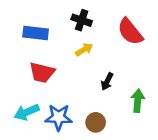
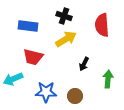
red semicircle: (130, 32) -> (102, 25), turned 35
yellow arrow: (84, 50) -> (66, 39), size x1.5
cyan arrow: (27, 112) -> (13, 79), moved

